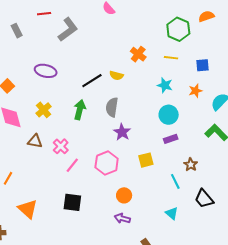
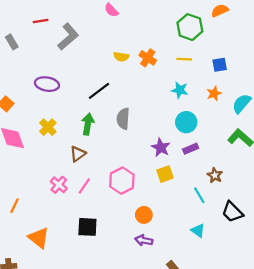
yellow semicircle: (116, 75) -> (121, 57), moved
purple star: (122, 132) -> (161, 148), moved
brown triangle: (35, 141) -> (78, 154), moved, turned -42
pink cross: (61, 146) -> (59, 185), moved

